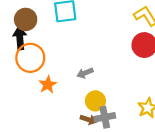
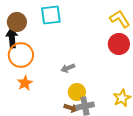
orange star: (48, 85) -> (25, 83), moved

